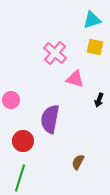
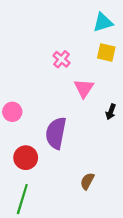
pink cross: (55, 53) -> (62, 59), size x0.7
pink triangle: (75, 79) -> (84, 88), turned 48

